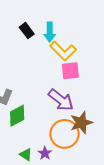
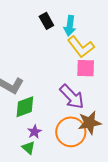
purple star: (45, 153) -> (34, 132), moved

